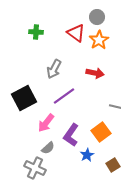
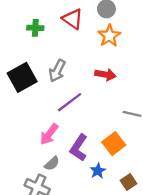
red triangle: (76, 33) -> (73, 19), moved
black square: (24, 98) -> (22, 77), moved

